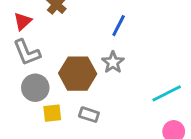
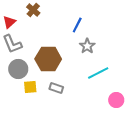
gray star: (113, 62) -> (87, 46), moved
cyan line: (167, 93) -> (98, 73), moved

